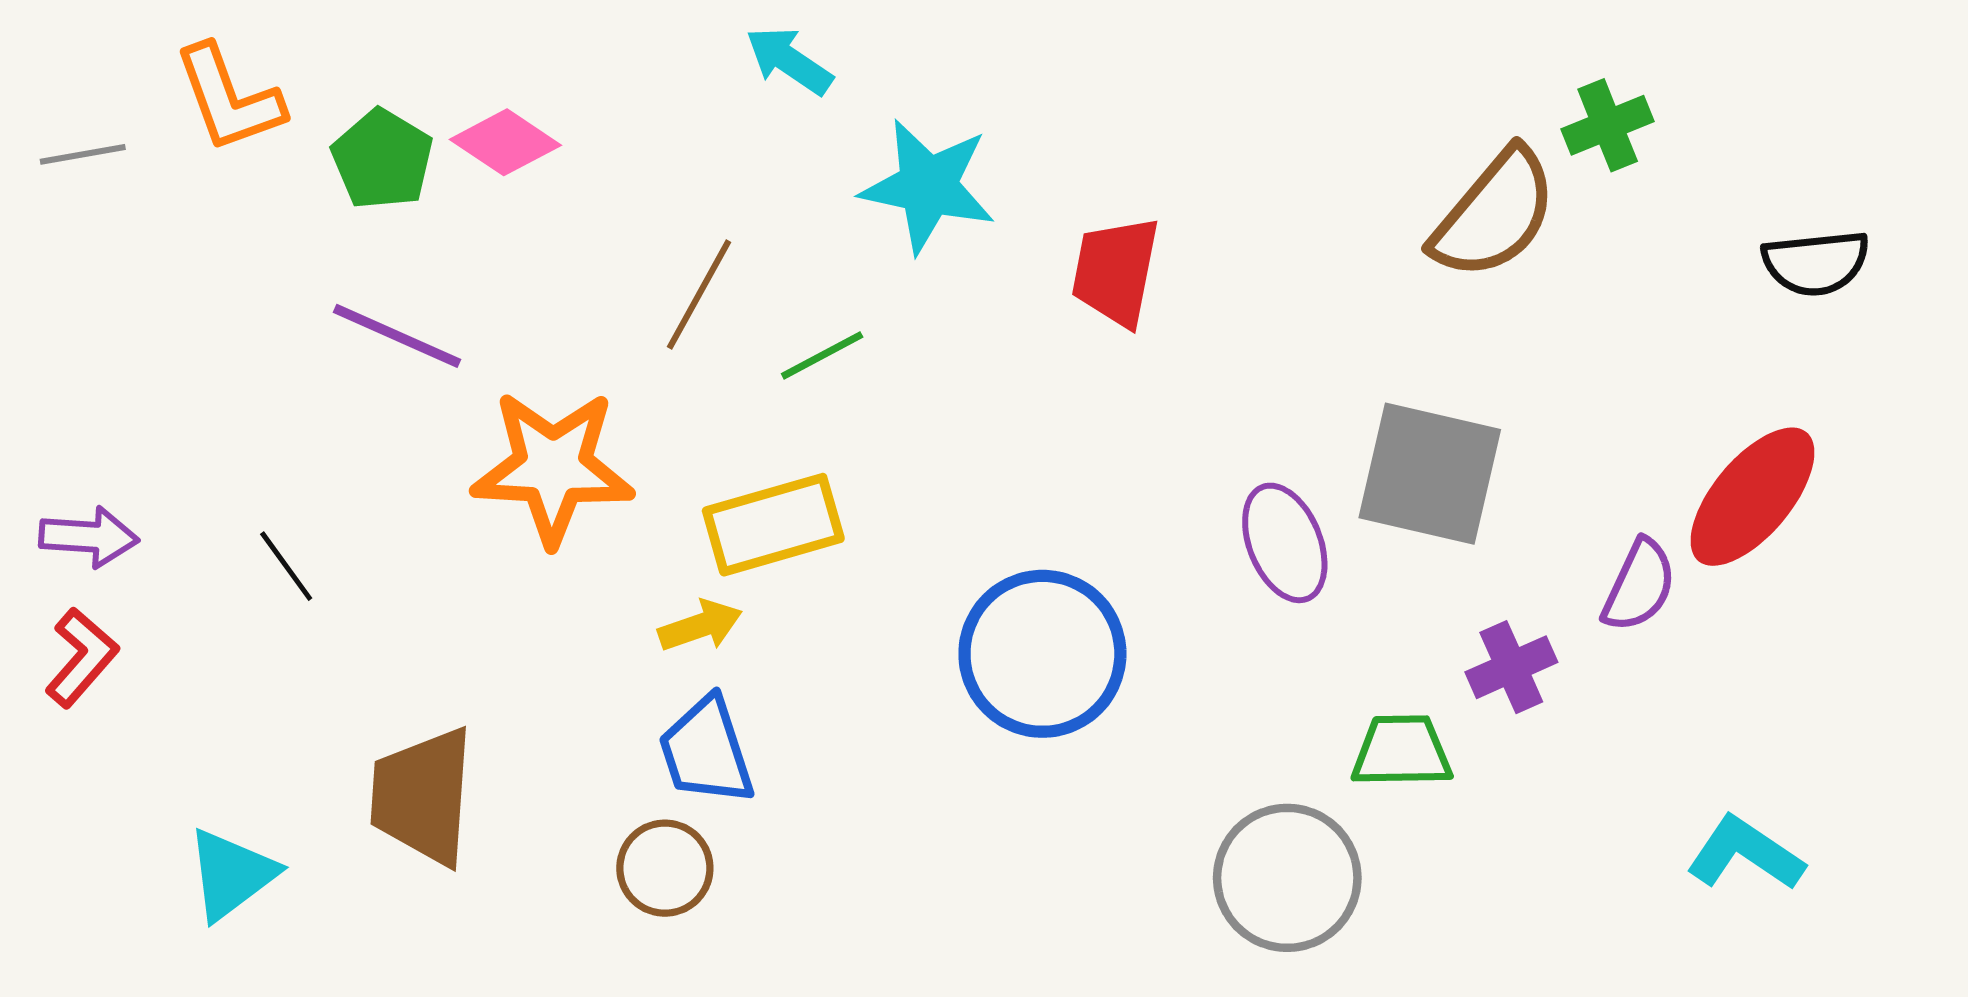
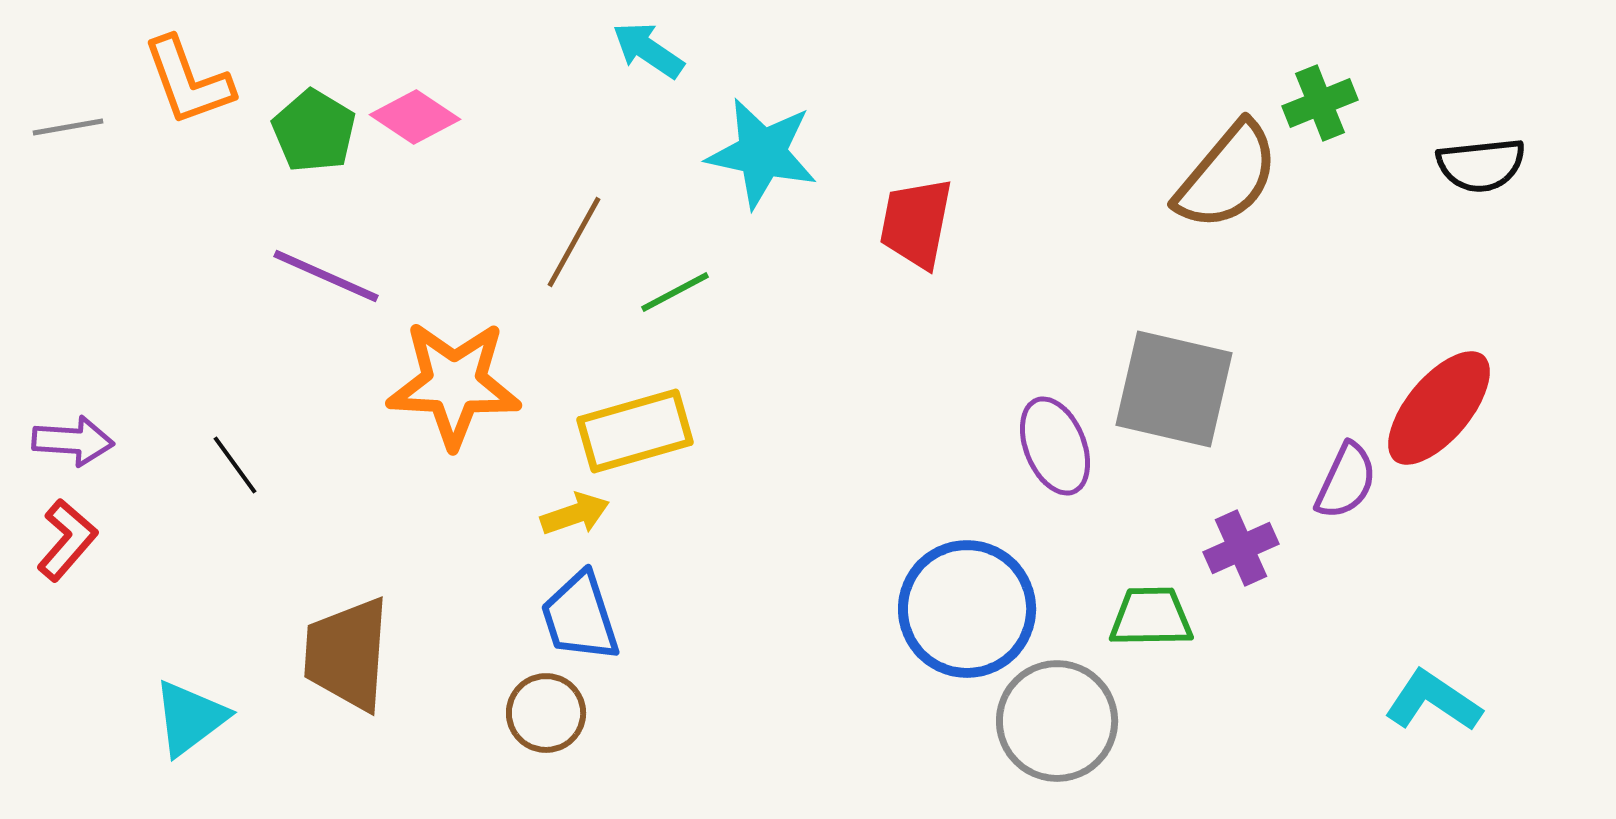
black semicircle: (1816, 263) -> (1481, 165), moved
blue circle: (1042, 654) -> (967, 609), moved

